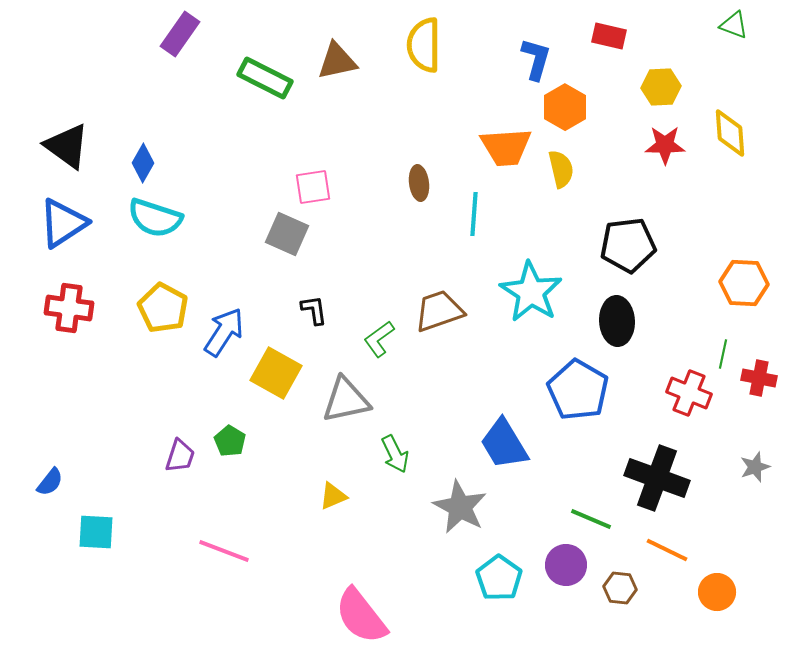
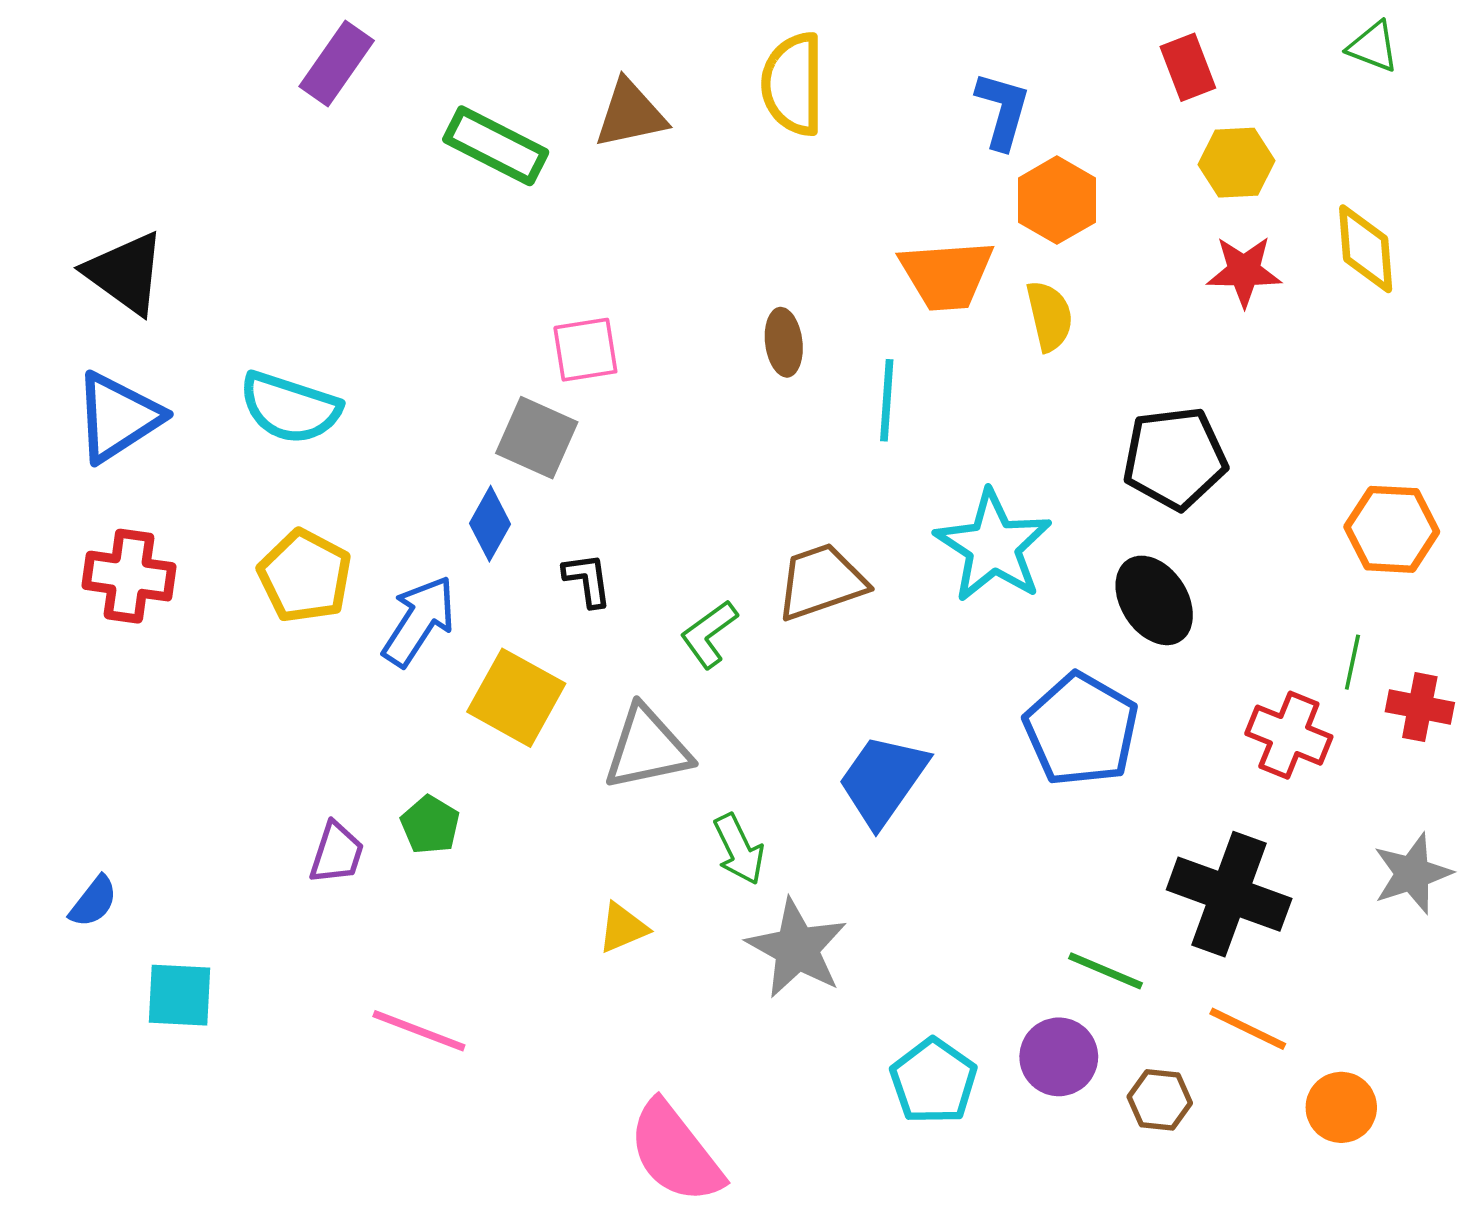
red rectangle: (609, 36) -> (1188, 67), moved, turned 56
blue diamond: (143, 163) -> (490, 524), moved
black ellipse: (617, 321) -> (1154, 600), turned -30
blue trapezoid: (504, 444) -> (883, 780), moved, turned 66
gray star: (755, 467) -> (1412, 874), size x1.4
gray star: (460, 507) -> (797, 948), moved

